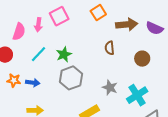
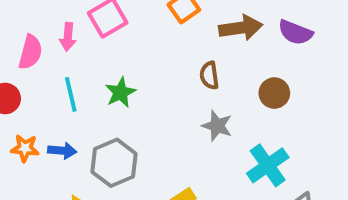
cyan line: (39, 54) -> (71, 94), turned -54
gray hexagon: (71, 78) -> (114, 163), moved
gray star: (110, 88) -> (217, 126), moved

